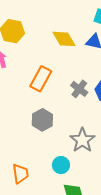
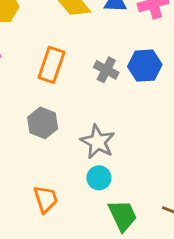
gray hexagon: (42, 120) -> (43, 123), moved
gray star: (82, 140) -> (98, 142), moved

